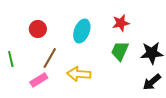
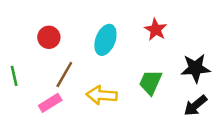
red star: (121, 23) -> (156, 30), turned -30
green trapezoid: (120, 51) -> (150, 82), moved

